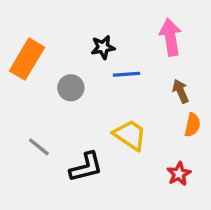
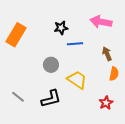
pink arrow: (170, 37) -> (101, 22), turned -70
gray circle: (71, 88) -> (51, 65), moved
gray line: (39, 147) -> (18, 97), moved

